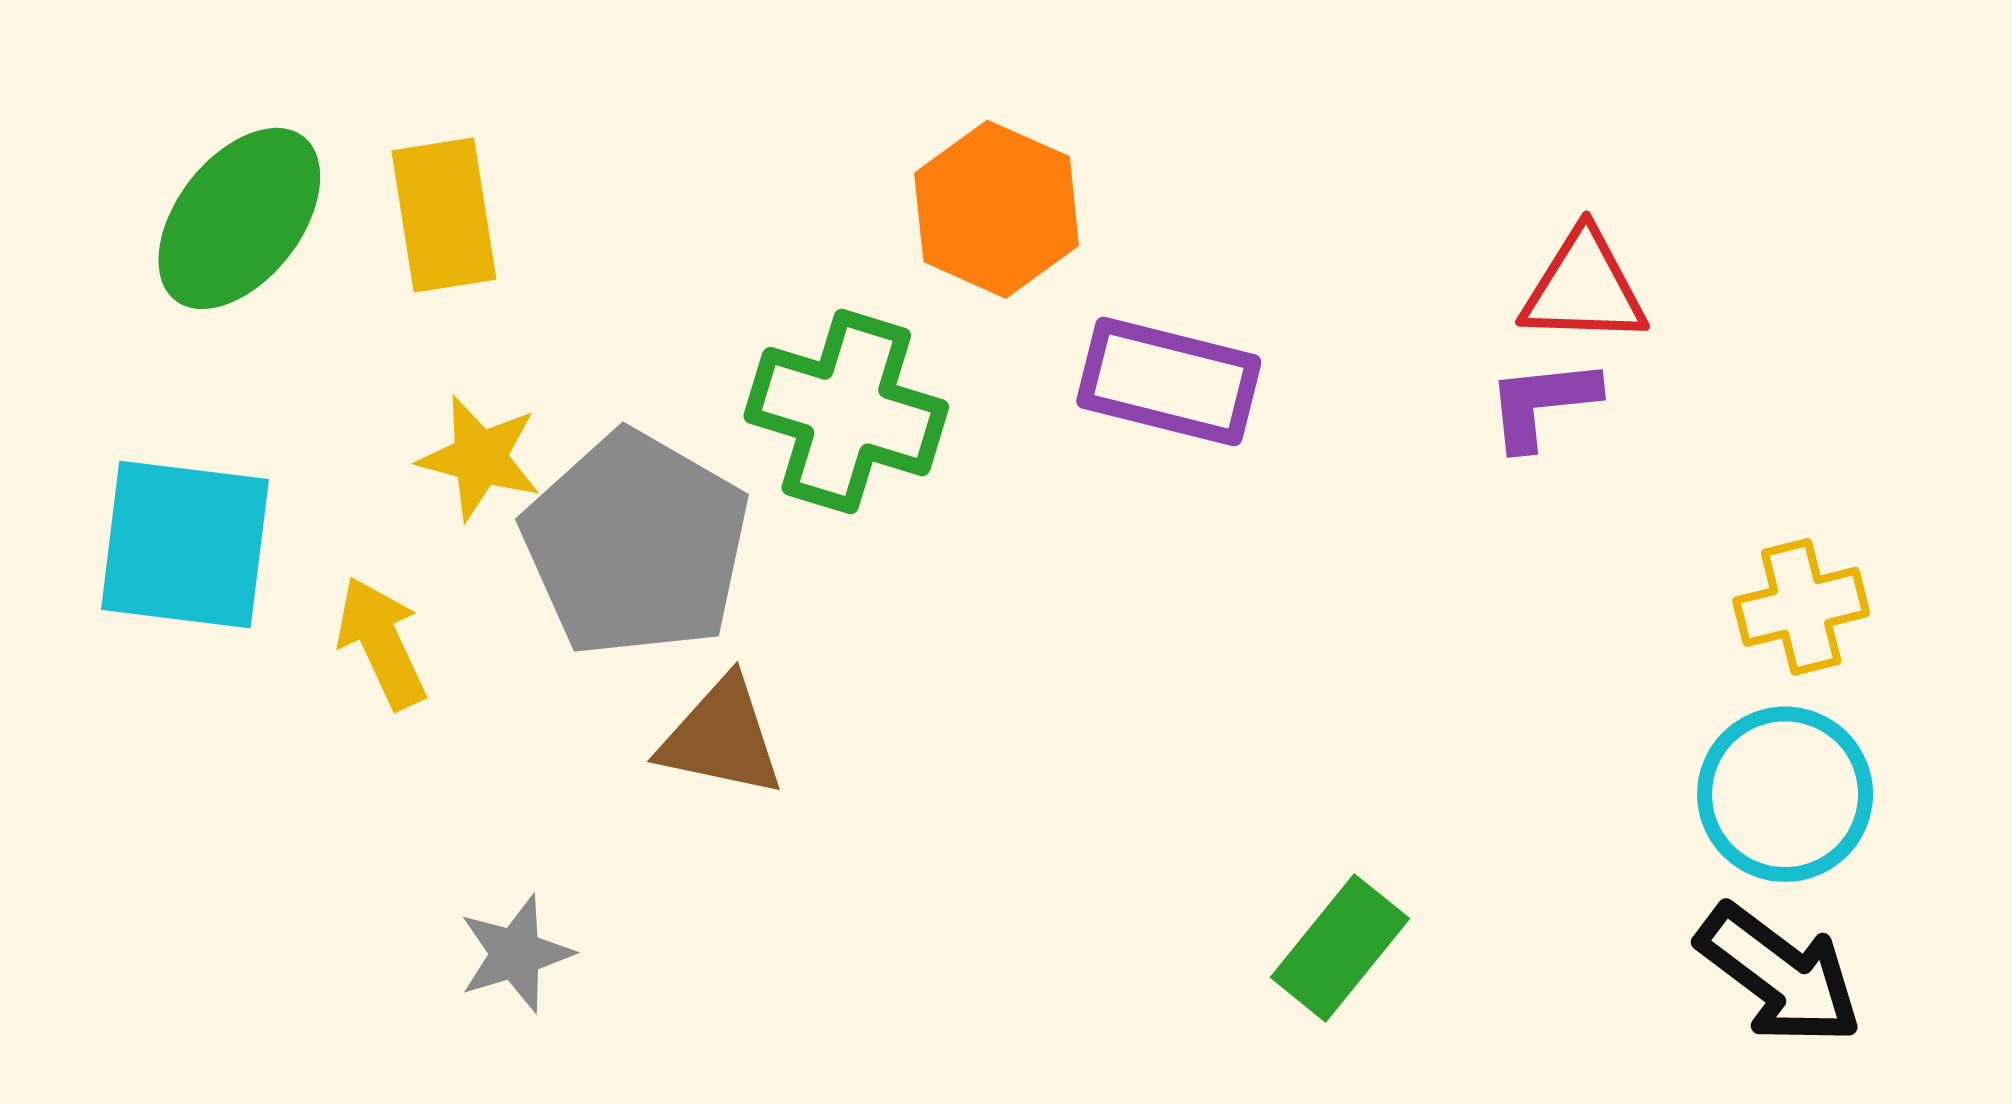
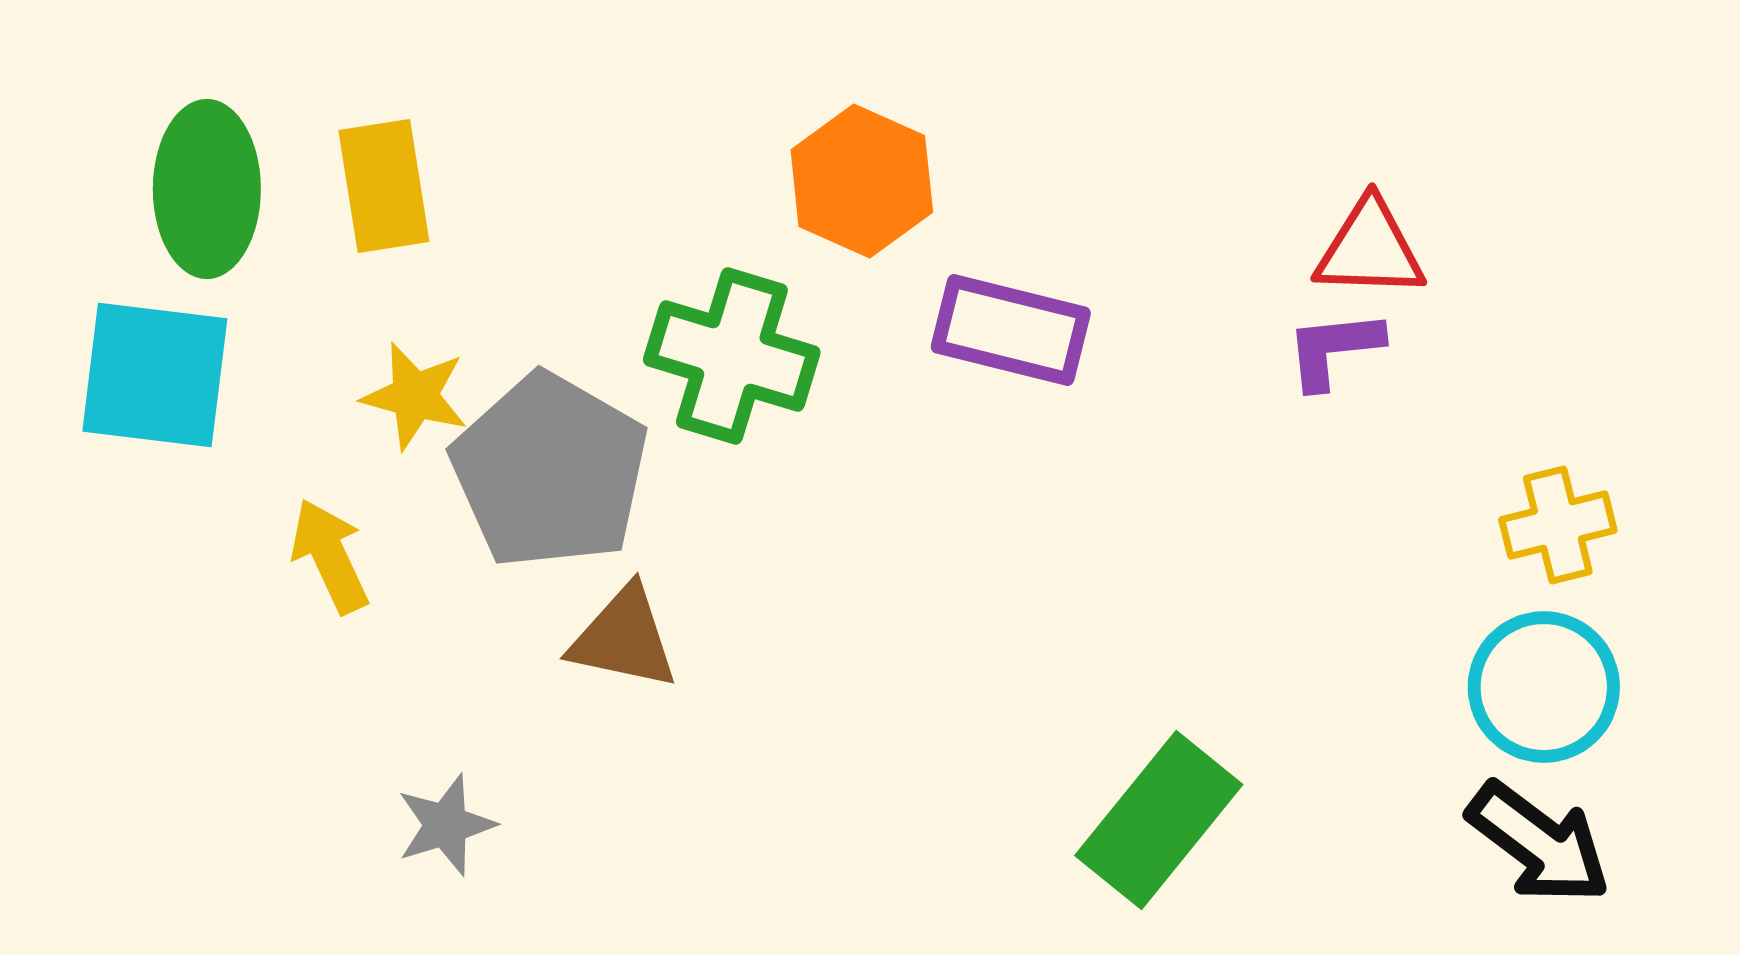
green ellipse: (239, 218) -> (207, 189), turned -38
cyan square: (185, 544) -> (155, 375), moved
green rectangle: (1340, 948) -> (1159, 820), size x1.4

